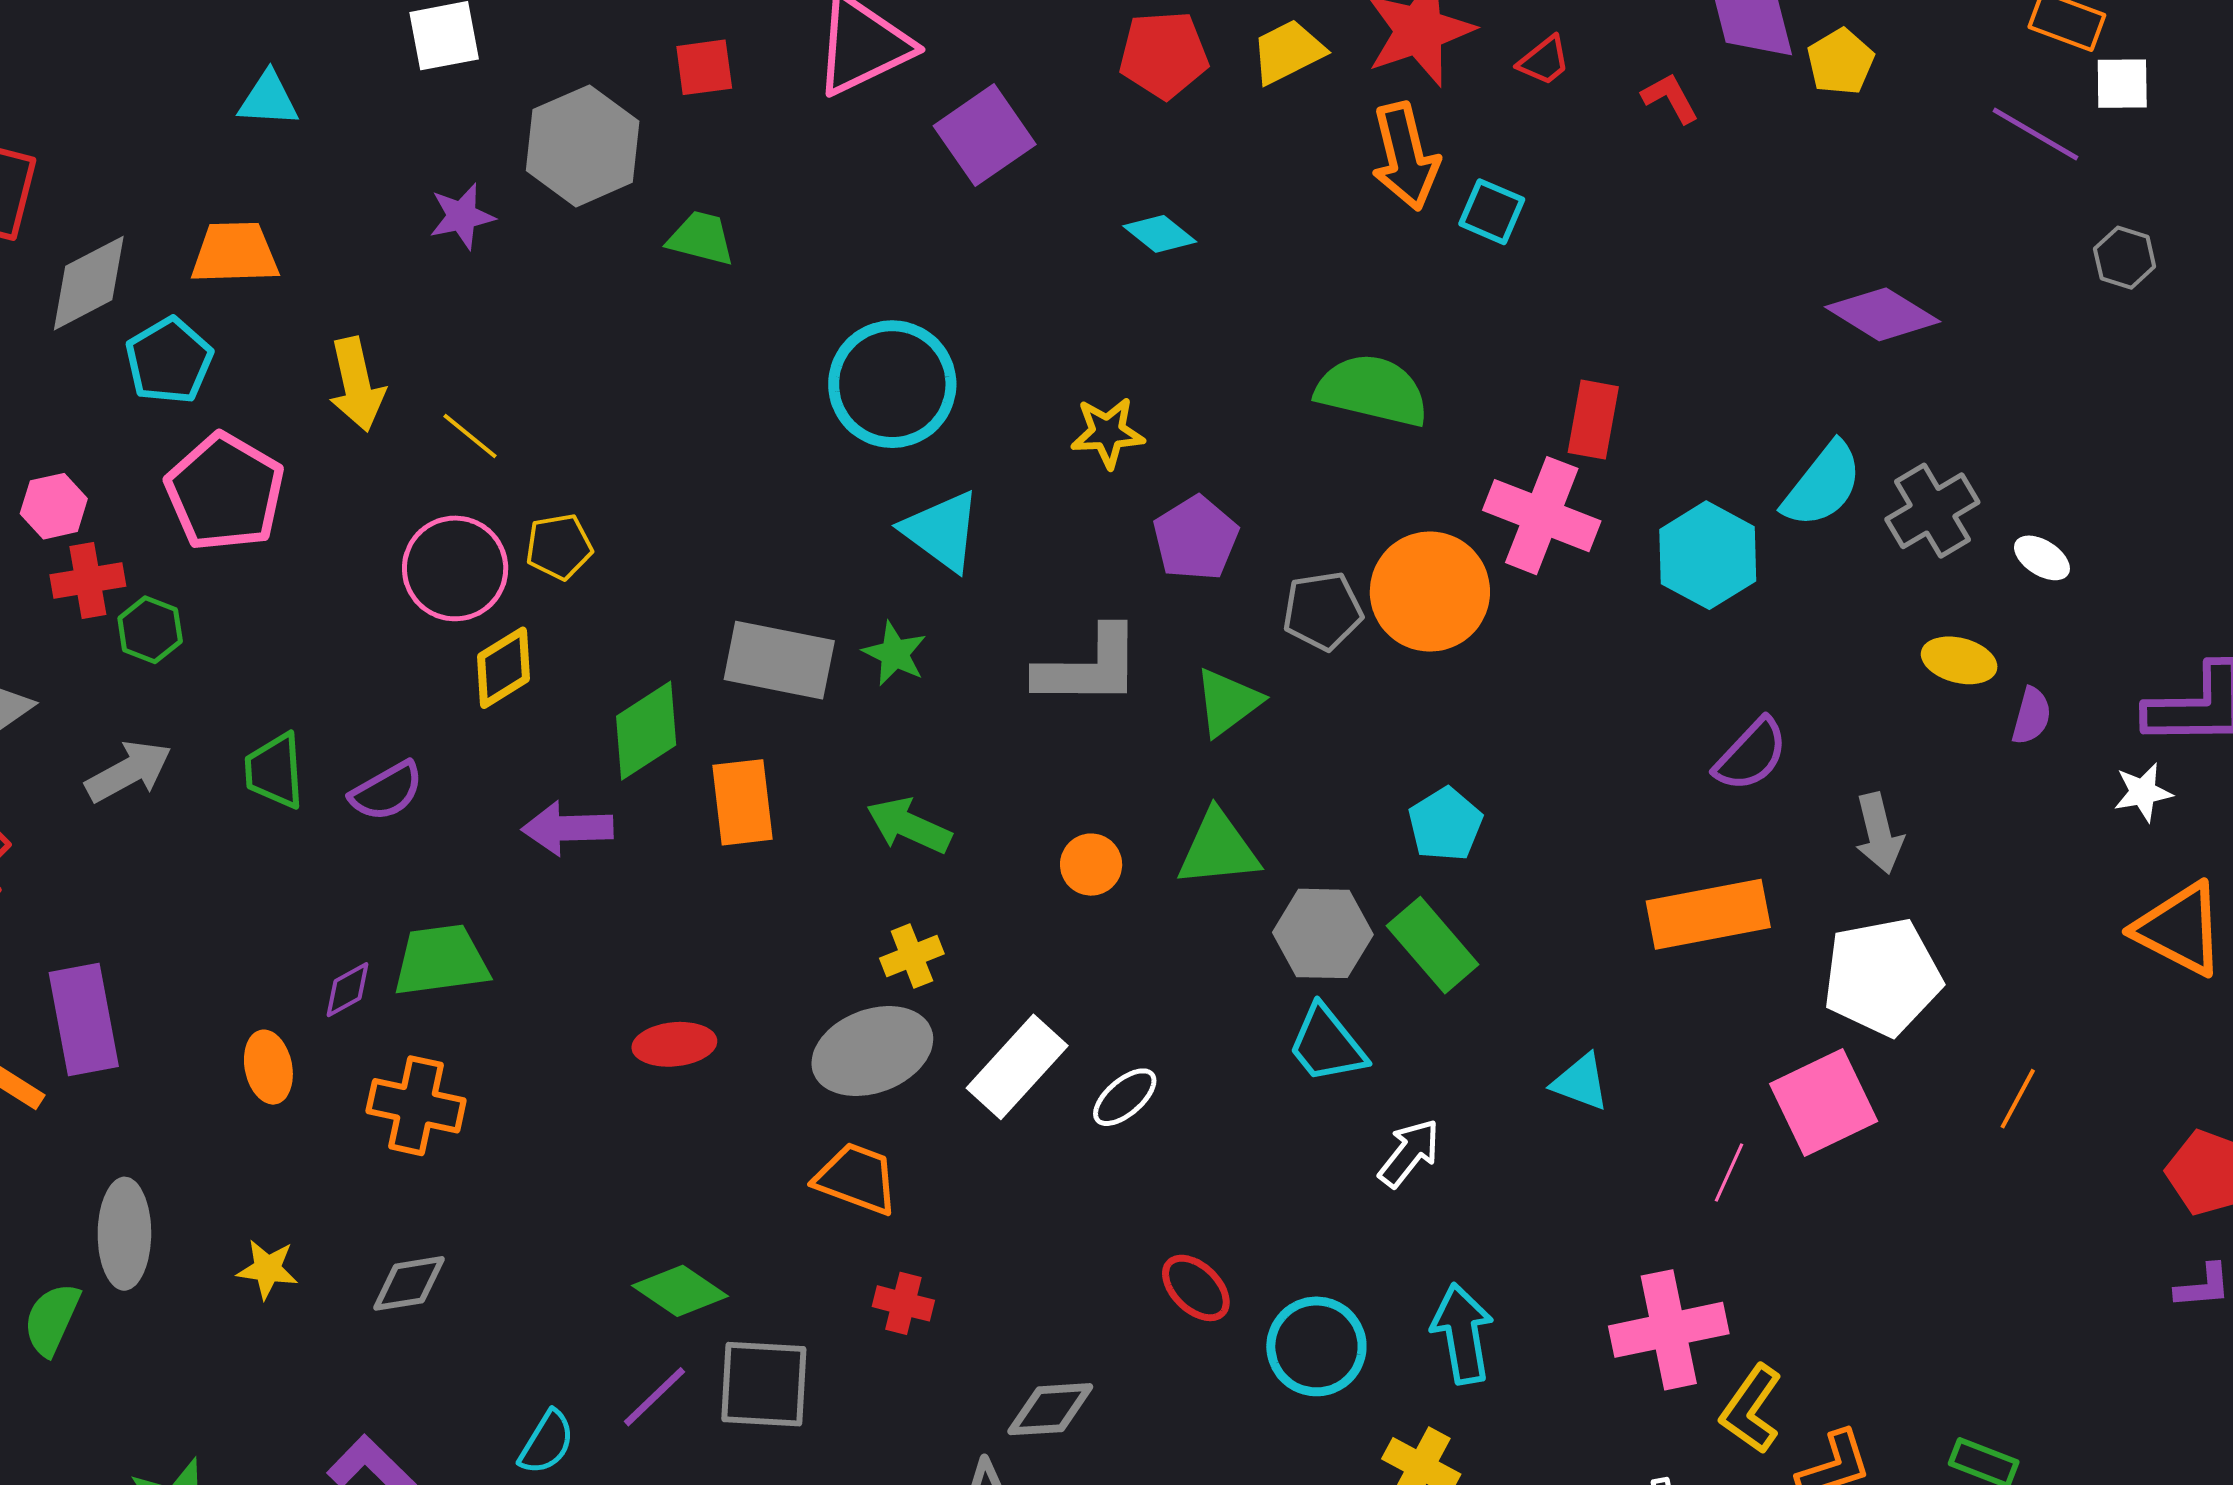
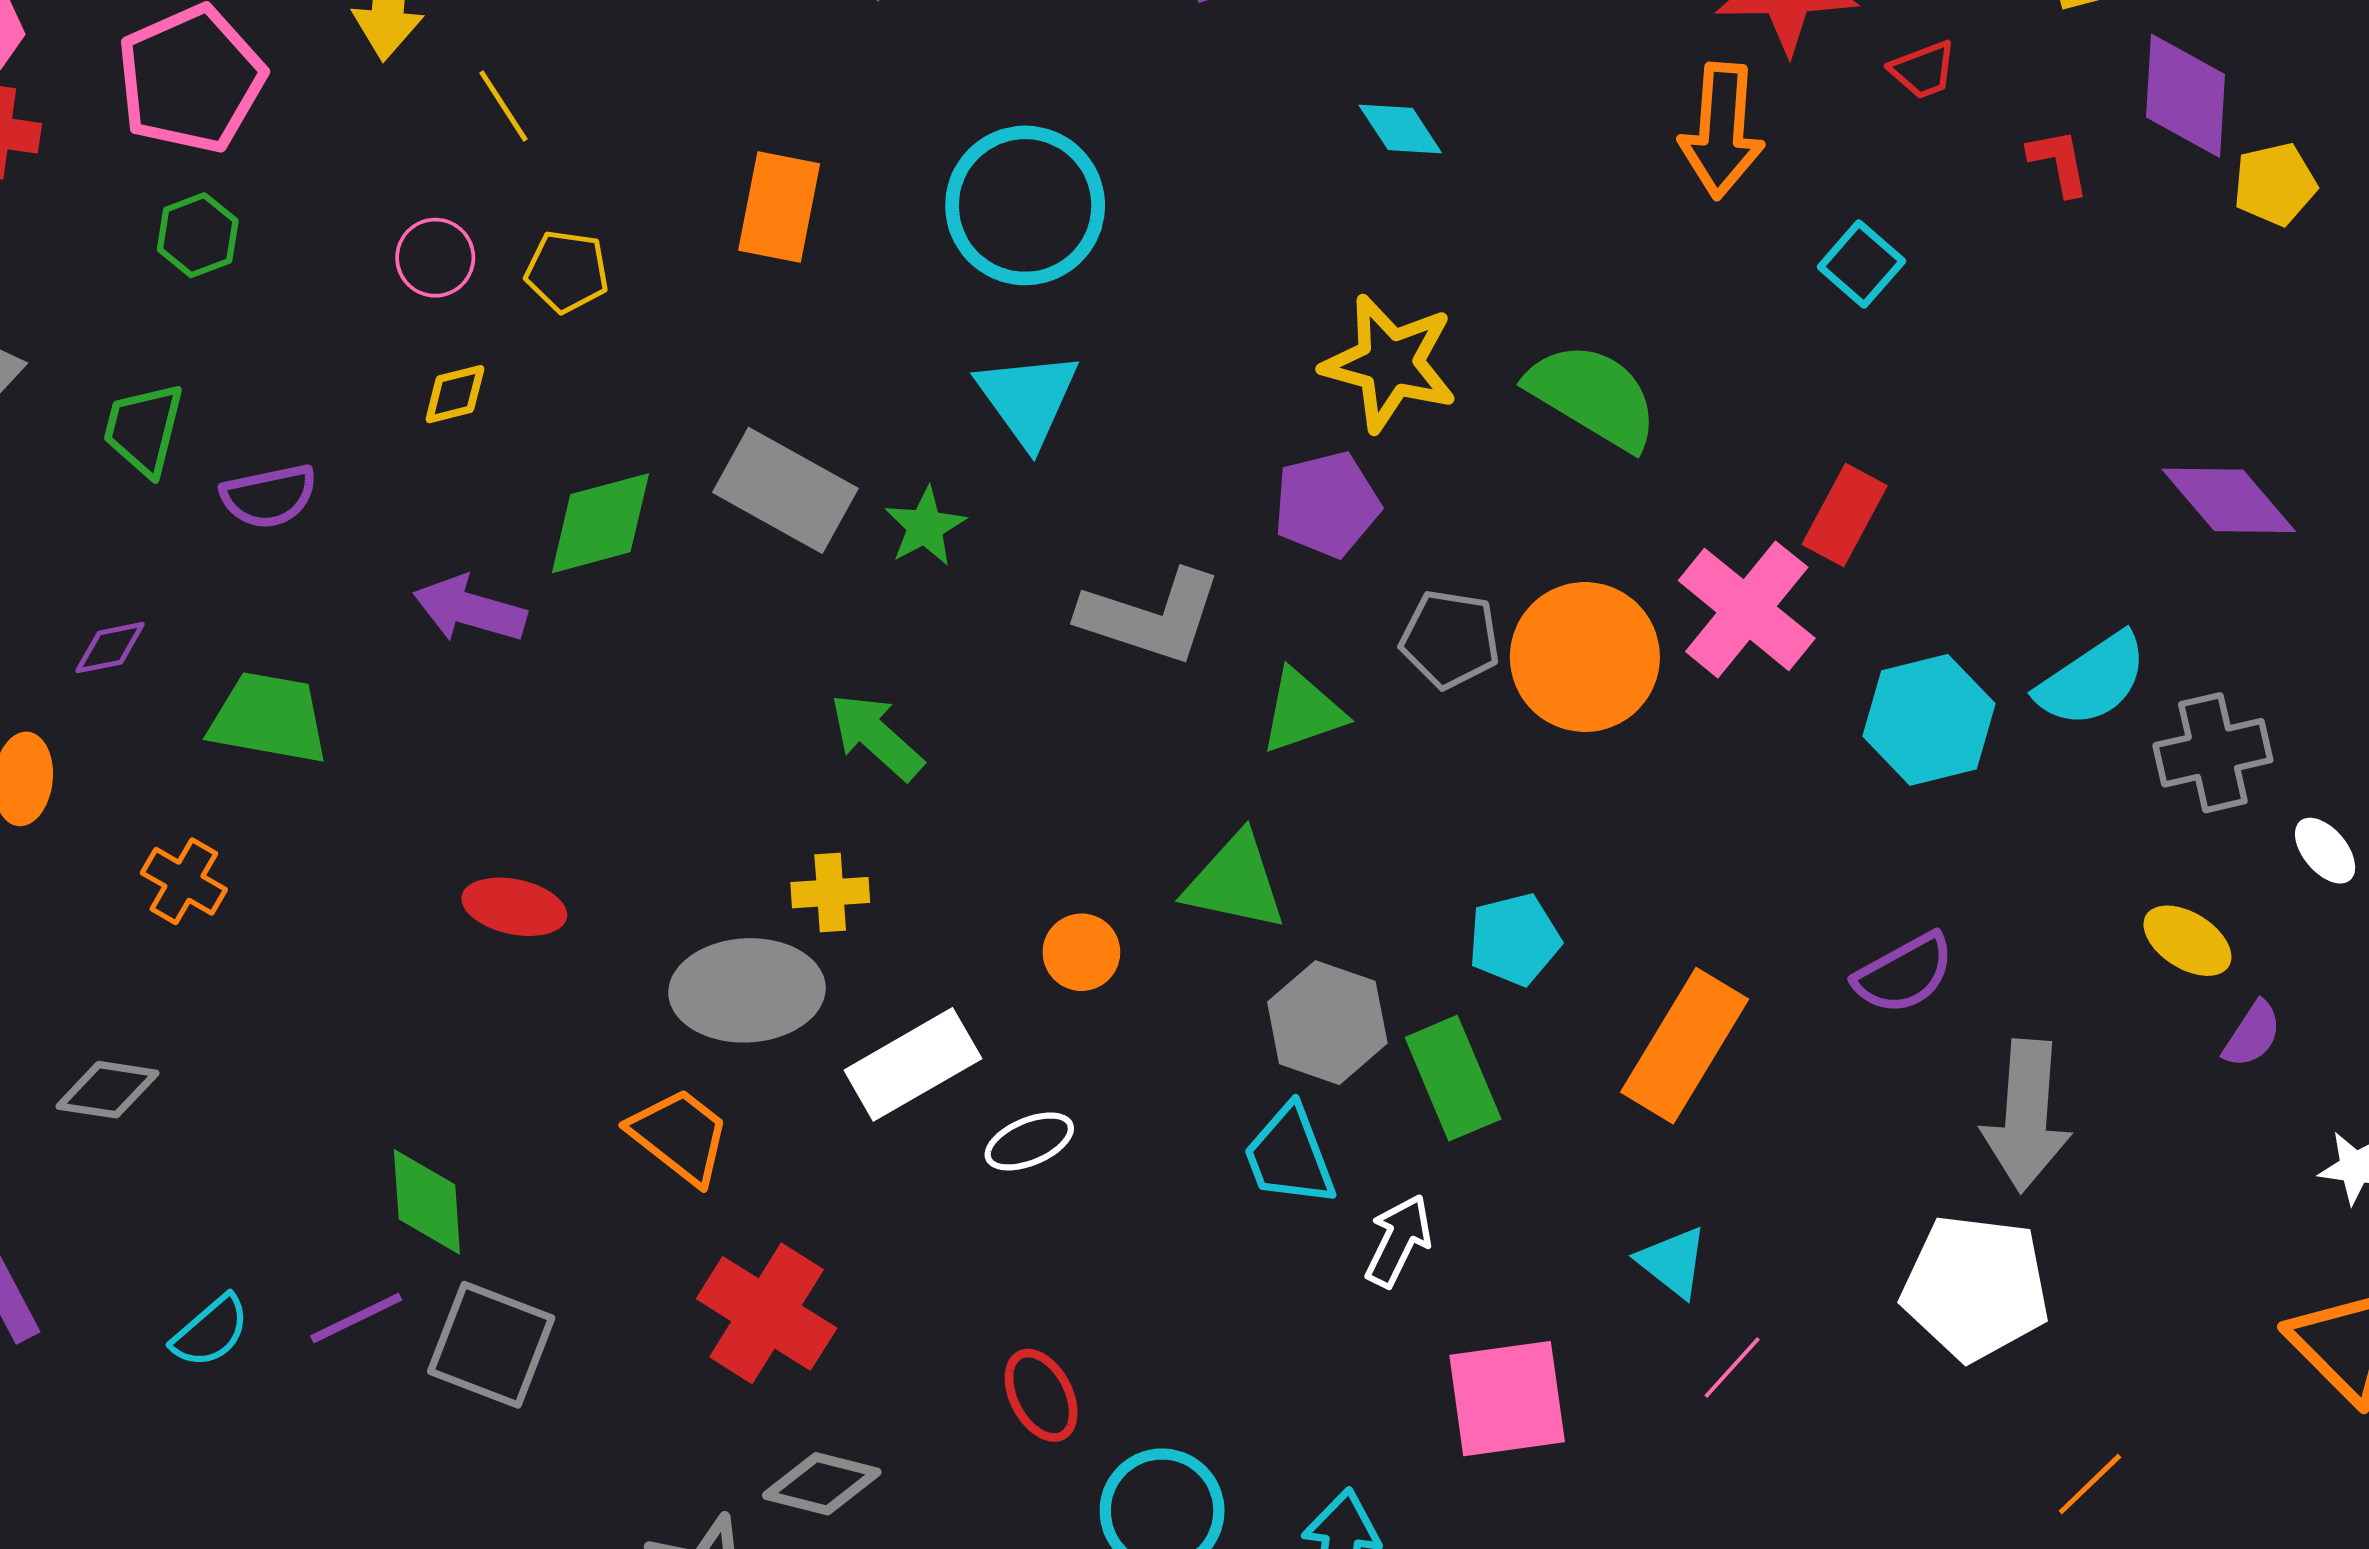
cyan square: (1492, 212) -> (1861, 264), moved
yellow star: (1108, 433) -> (1390, 363), moved, size x1.5
pink circle: (455, 568) -> (435, 258), size x0.6
green hexagon: (150, 630) -> (198, 235), moved
yellow diamond: (503, 668) -> (455, 394), size x0.7
orange rectangle: (743, 802) -> (779, 207), moved
gray arrow: (1879, 833) -> (2026, 1116), size x1.5
orange circle: (1091, 865) -> (1081, 952), moved
orange rectangle: (1708, 914) -> (1685, 1046), moved, turned -66
purple diamond: (347, 990) -> (110, 648), moved
cyan triangle: (1581, 1082) -> (1673, 1262), moved
pink square: (1824, 1103) -> (1507, 1399), moved
orange cross: (416, 1106) -> (184, 881), size x0.7
white arrow: (1409, 1153) -> (1398, 1241), moved, turned -30
pink line: (1729, 1172) -> (1732, 1368), moved
green diamond: (680, 1291) -> (427, 1202), turned 34
red cross: (903, 1303) -> (767, 1313), moved, size x1.8

